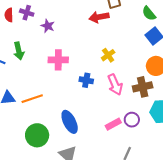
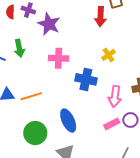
red arrow: (99, 17) -> (100, 17), turned -78
purple star: (48, 26) -> (49, 24), size x1.6
blue cross: (86, 80) -> (86, 79), size x1.5
pink arrow: (115, 85) -> (115, 96), moved, turned 30

